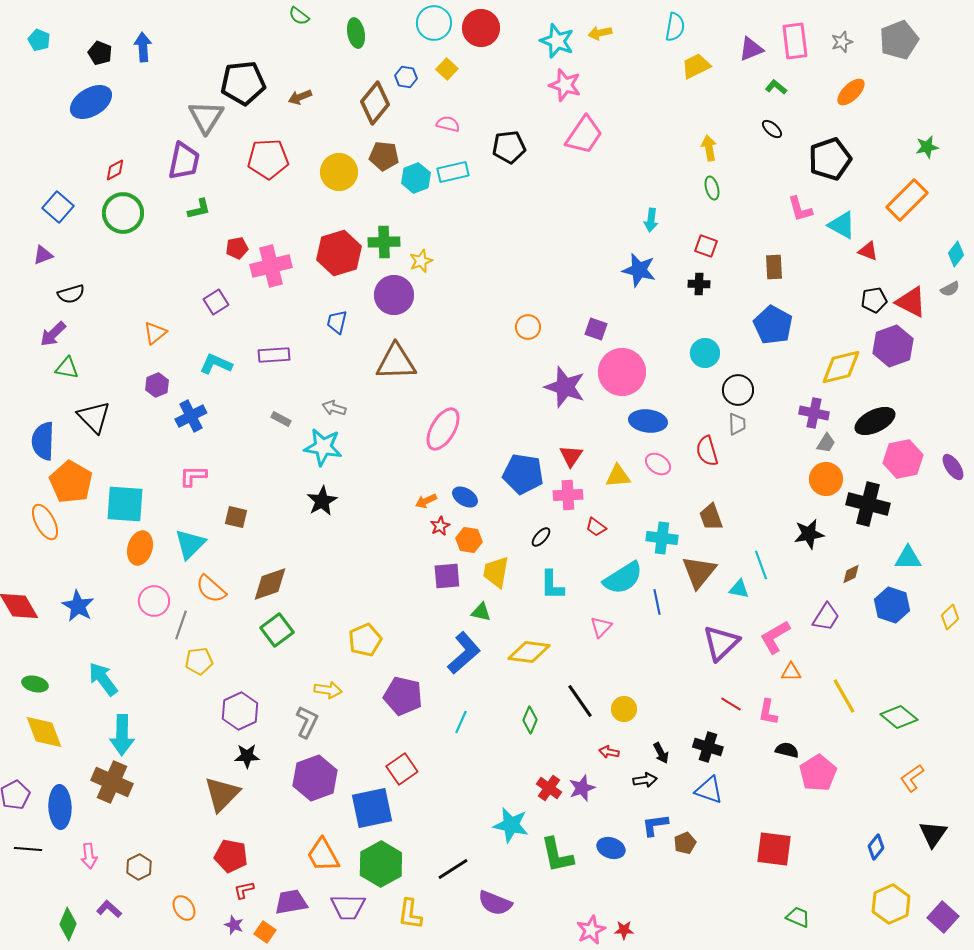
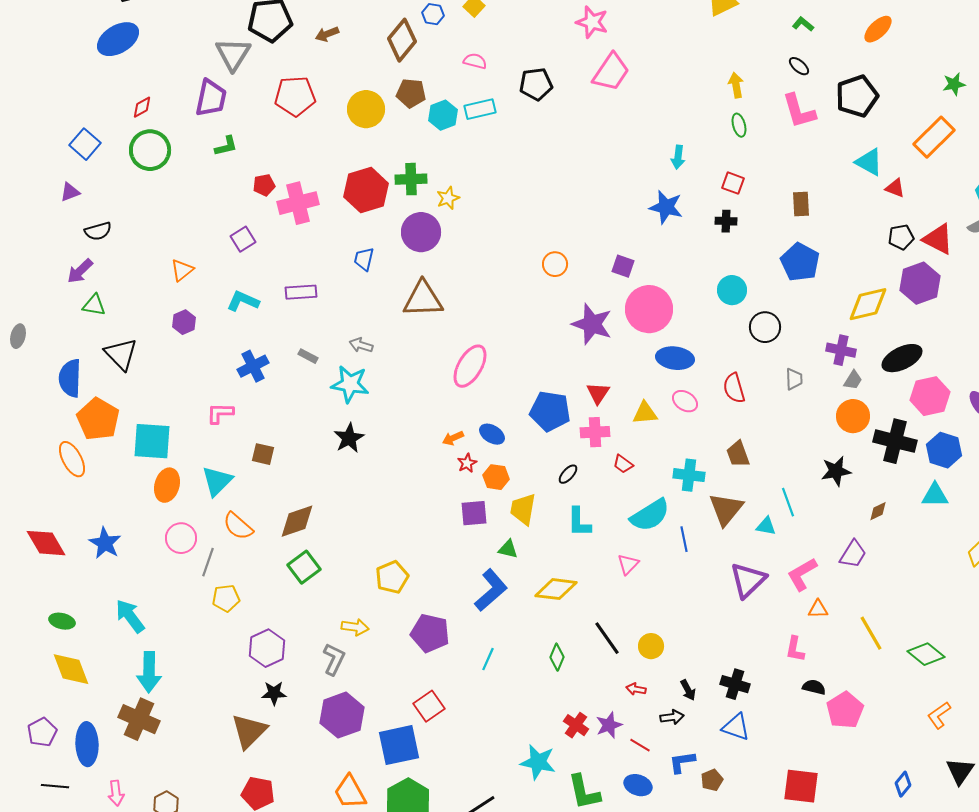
pink L-shape: (800, 209) -> (799, 111), moved, size x1.4
blue cross: (191, 416) -> (253, 366), moved
gray trapezoid: (737, 424) -> (794, 379), moved
blue hexagon: (892, 605) -> (944, 450), moved
red line: (731, 704) -> (640, 745), moved

